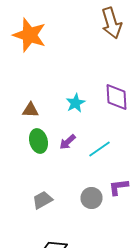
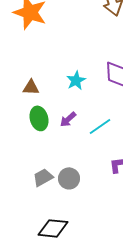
gray circle: (92, 198) -> (69, 178), moved

